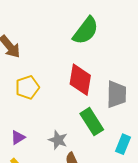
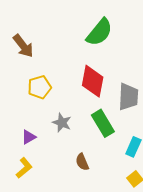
gray star: (58, 140) -> (62, 123), moved

